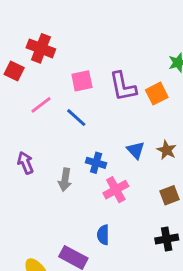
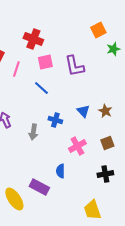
red cross: (41, 48) -> (33, 39), moved
orange square: (157, 94) -> (98, 30), moved
pink line: (41, 105) -> (16, 69), moved, turned -35
pink cross: (116, 190) -> (77, 146), moved

